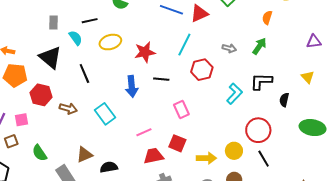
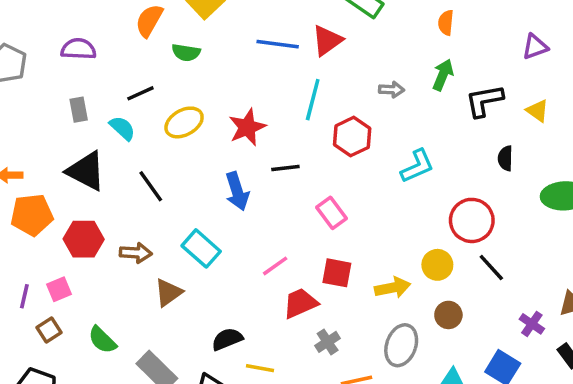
black L-shape: (261, 81) -> (484, 101), moved
cyan L-shape: (234, 94) -> (417, 166), turned 35
brown triangle: (84, 155) -> (168, 293), moved

